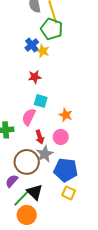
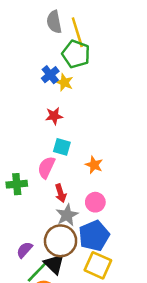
pink circle: (61, 137) -> (95, 202), moved
brown circle: (27, 162) -> (61, 241), moved
blue pentagon: (66, 170) -> (94, 236), turned -30
yellow square: (69, 193) -> (98, 265), size x1.5

